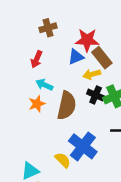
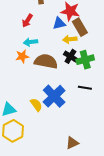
cyan arrow: (44, 85) -> (30, 42), turned -40
brown semicircle: (67, 106) -> (46, 61), turned -100

